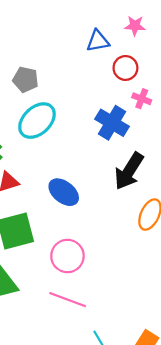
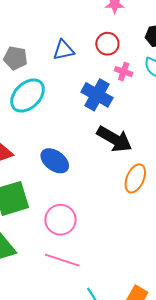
blue triangle: (98, 41) -> (64, 50), moved
black arrow: (129, 171) -> (114, 139), turned -90

